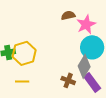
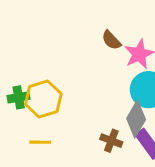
brown semicircle: (68, 15) -> (111, 40), turned -120

